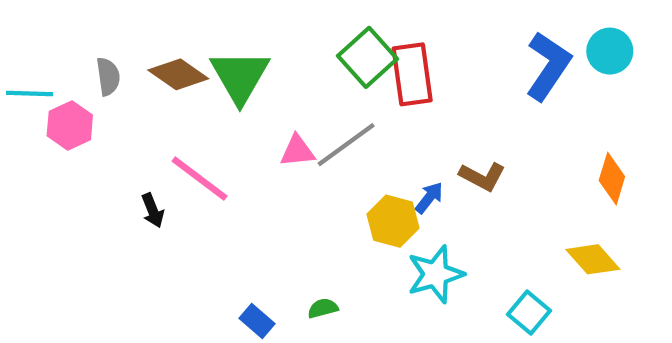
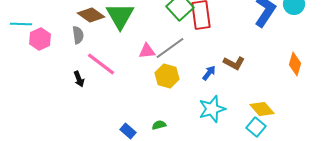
gray semicircle: (108, 77) -> (78, 35), moved
yellow hexagon: (393, 221) -> (167, 76), moved
yellow diamond: (593, 259) -> (262, 109), moved

